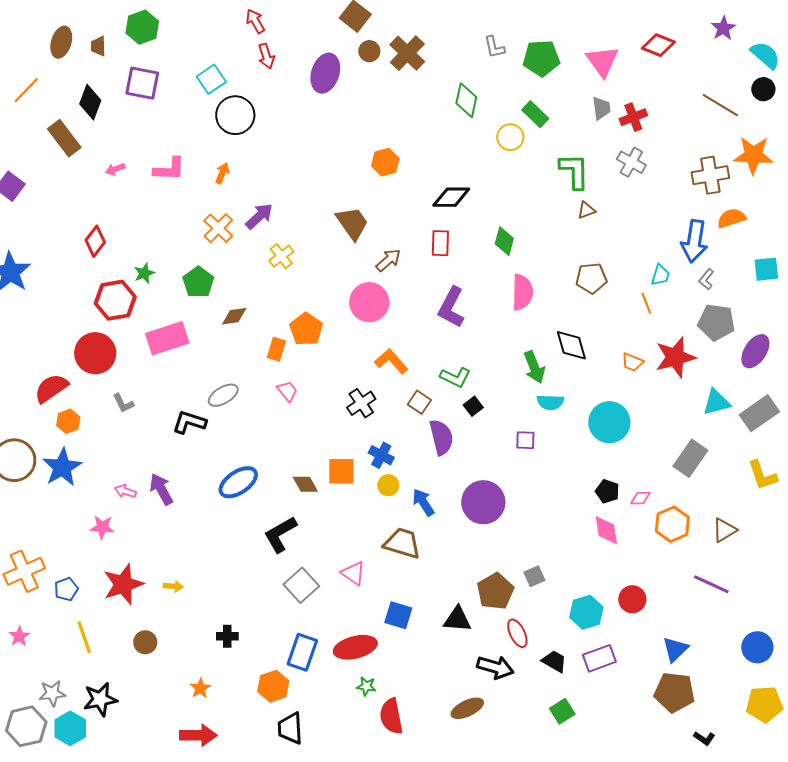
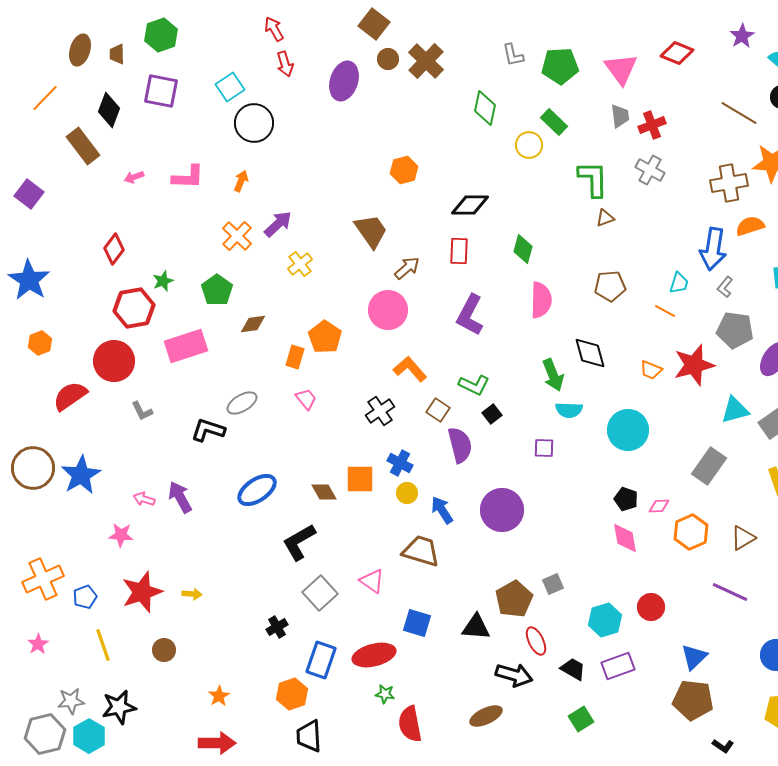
orange line: (646, 303) -> (665, 311), turned -40
orange hexagon: (68, 421) -> (40, 343), moved
black cross: (227, 636) -> (277, 627), moved, turned -30

